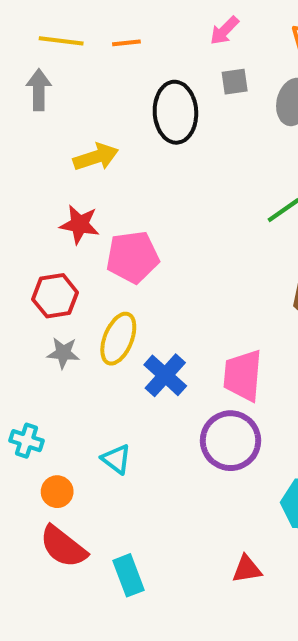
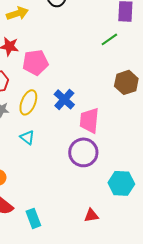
blue cross: (165, 375) -> (64, 99), moved
cyan triangle: (116, 459) -> (27, 137), moved

